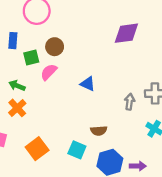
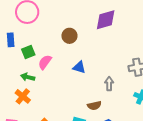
brown circle: (55, 47) -> (69, 36), moved
green arrow: (17, 86) -> (28, 77), moved
gray arrow: (130, 102) -> (109, 84), moved

